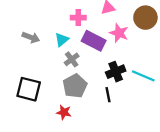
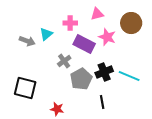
cyan triangle: (62, 40) -> (46, 34), moved
gray pentagon: (75, 86) -> (81, 79), moved
black line: (108, 95) -> (102, 102), moved

